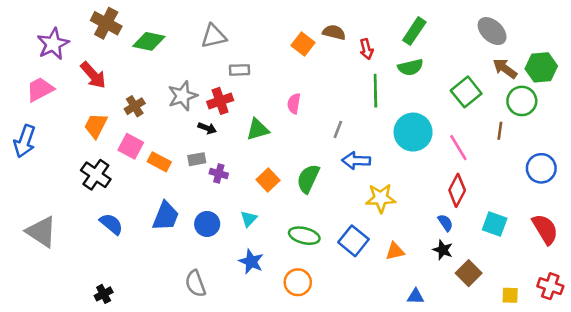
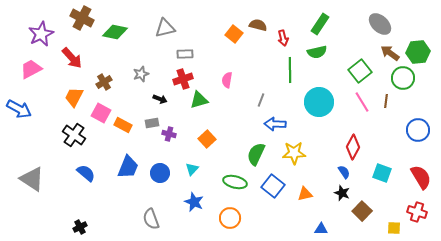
gray star: (183, 96) -> (141, 74), size x0.7
red cross: (220, 101) -> (183, 79), moved
blue arrow: (25, 141) -> (19, 109), turned -80
pink line: (458, 148) -> (362, 102), moved
green semicircle: (308, 179) -> (256, 154), moved
red cross: (550, 286) -> (417, 212), moved

